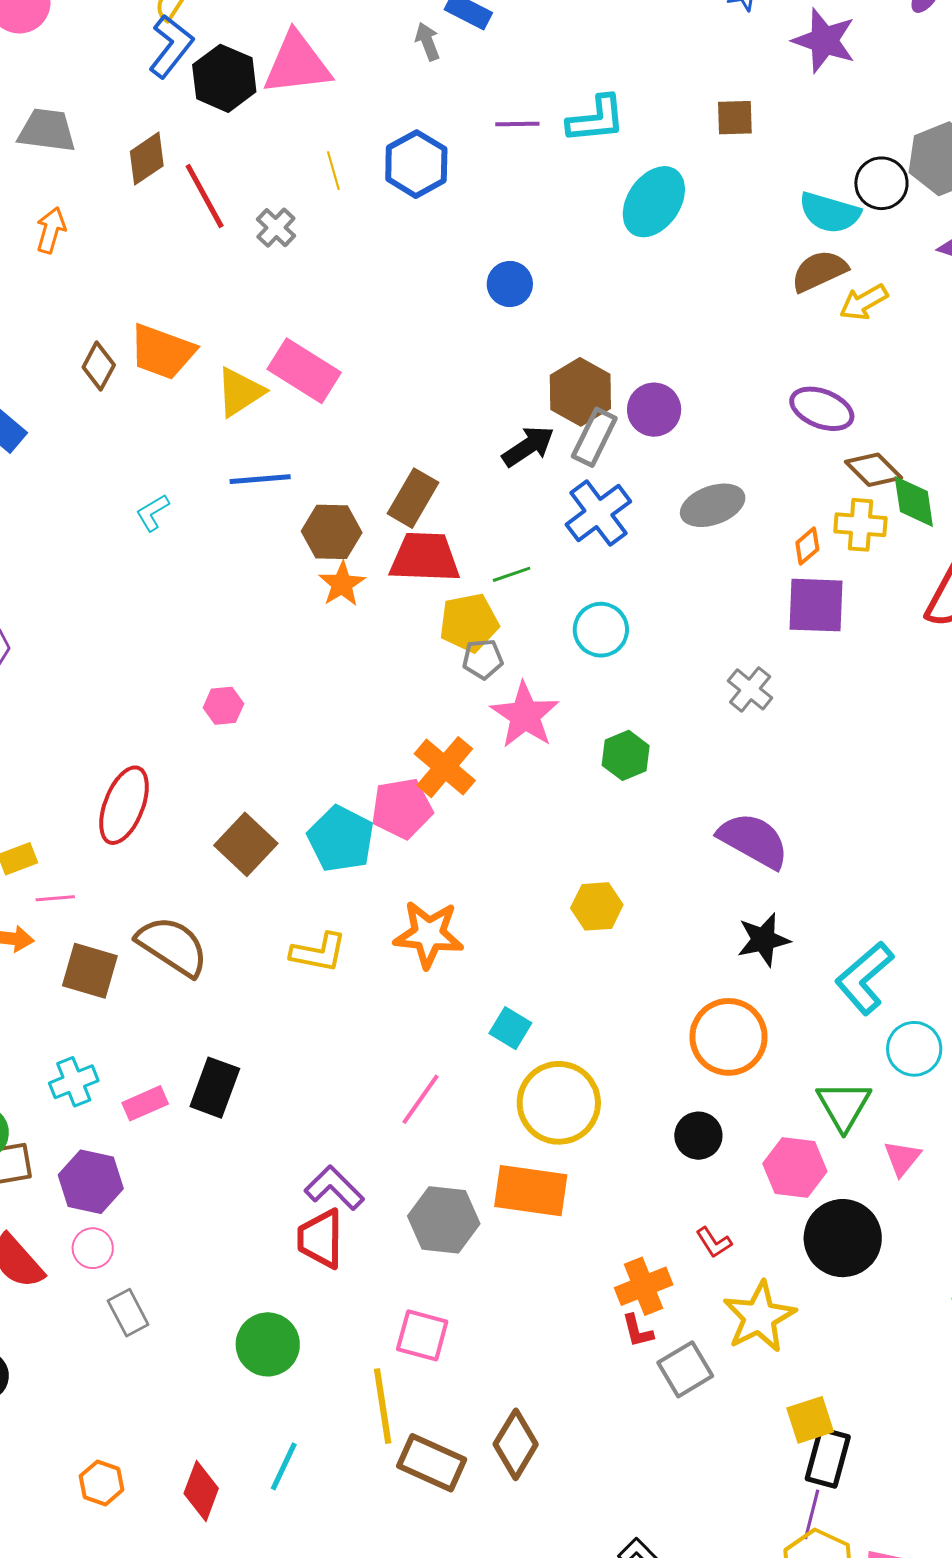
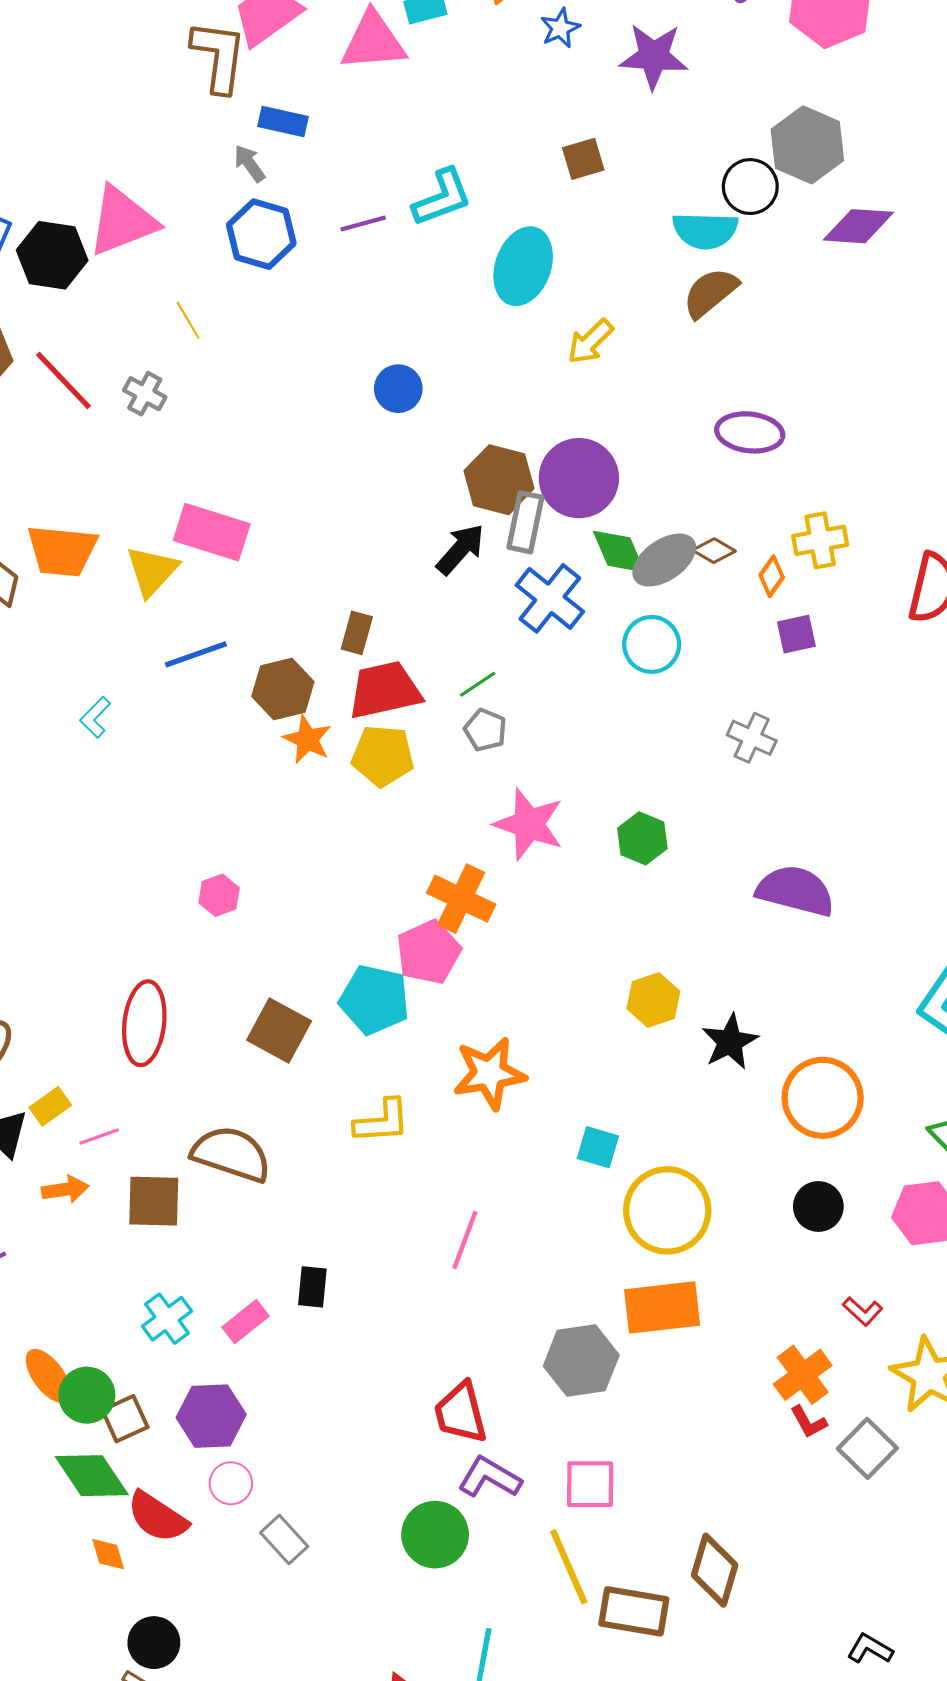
blue hexagon: (416, 164) -> (261, 234), moved
yellow arrow: (864, 302) -> (590, 342), moved
purple circle: (654, 410) -> (579, 478), size x1.4
brown diamond: (873, 470) -> (714, 551), moved, size x0.7
brown rectangle: (413, 498) -> (357, 633), size x0.7
green diamond: (914, 502) -> (619, 552), moved
purple square: (816, 605) -> (796, 634), size x0.6
yellow pentagon: (469, 623) -> (383, 756), moved, turned 30
cyan circle: (601, 630) -> (652, 644), moved
gray pentagon: (483, 659) -> (485, 730), moved, turned -30
black star: (763, 940) -> (730, 1042), moved
black rectangle: (215, 1088) -> (312, 1287), size x0.7
pink line: (421, 1099) -> (465, 1240), moved
purple L-shape: (334, 1188) -> (490, 1477), moved

